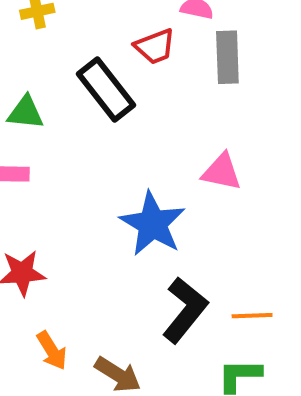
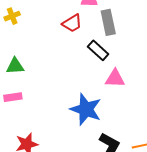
black rectangle: (106, 90) -> (98, 50), moved, size x0.7

